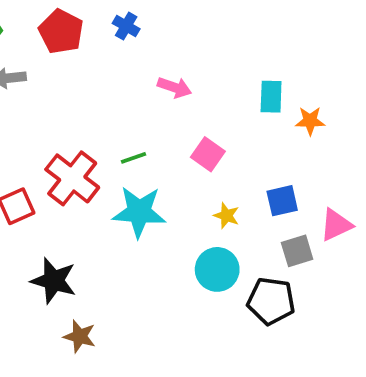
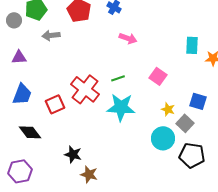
pink arrow: (174, 87) -> (128, 38), moved
blue square: (282, 201) -> (198, 101), turned 30
gray square: (297, 251) -> (185, 123), moved, turned -30
black star: (54, 281) -> (73, 154), moved, size x0.7

